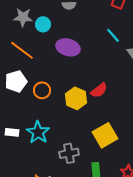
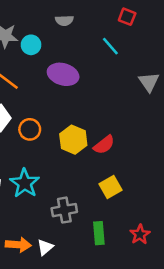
cyan line: (113, 35) -> (110, 46), moved
red semicircle: (99, 90) -> (104, 145), moved
yellow square: (105, 135) -> (110, 187), size x0.7

